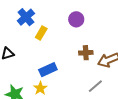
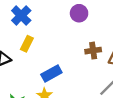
yellow rectangle: (41, 33) -> (27, 44), moved

